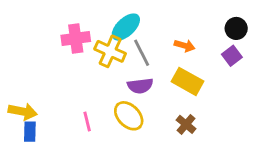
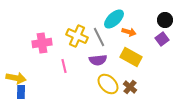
cyan ellipse: (126, 27) -> (114, 19), moved
pink cross: (76, 38) -> (42, 43), moved
yellow ellipse: (129, 116) -> (108, 84), moved
pink line: (87, 122) -> (64, 66), moved

